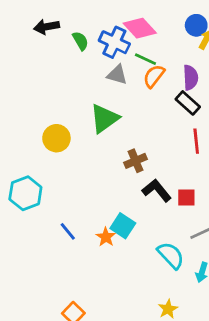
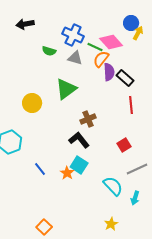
pink diamond: (140, 28) -> (111, 42), moved
green semicircle: (80, 41) -> (49, 51), moved, turned 136
purple semicircle: (191, 78) -> (109, 72), moved
black L-shape: (157, 190) -> (79, 140), moved
red square: (186, 197) -> (124, 145), turned -32

